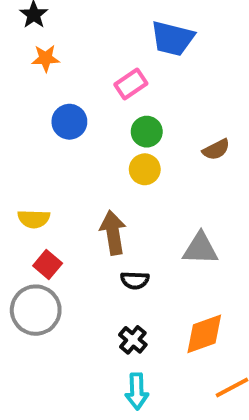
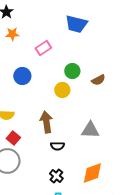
pink rectangle: (131, 84) -> (43, 48), moved
blue circle: (69, 122) -> (22, 76), moved
green circle: (147, 132) -> (72, 71), moved

